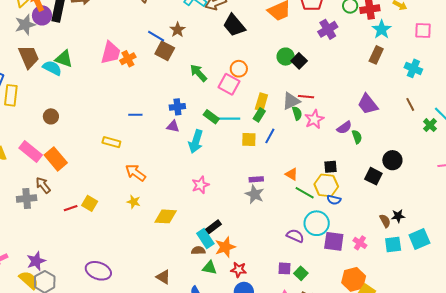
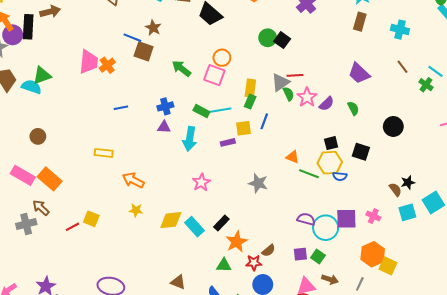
green triangle: (64, 59) -> (42, 76), turned -30
blue line: (135, 115) -> (121, 108), moved
purple semicircle: (344, 128) -> (327, 104), moved
black square: (373, 176) -> (361, 152), moved
purple rectangle: (256, 179) -> (228, 142), moved
cyan circle: (317, 223) -> (326, 228), moved
cyan rectangle: (205, 239) -> (194, 227), moved
brown semicircle: (198, 250) -> (268, 251), moved, turned 152

